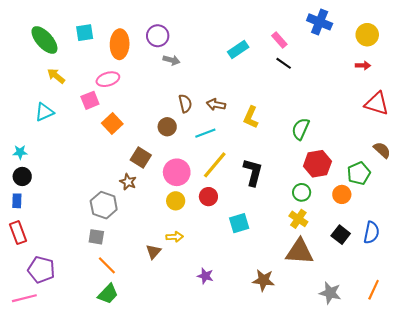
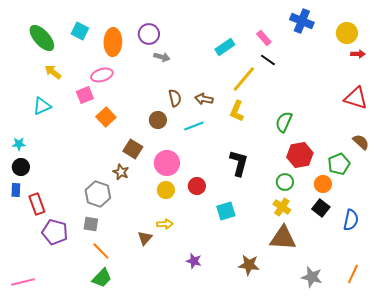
cyan square: (85, 33) -> (80, 31), turned 36
red arrow: (363, 65) -> (358, 54), moved
yellow line: (215, 165) -> (244, 79), moved
red rectangle: (18, 233) -> (37, 204), moved
black square: (341, 235) -> (321, 208), moved
purple pentagon: (41, 270) -> (55, 232), moved

